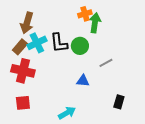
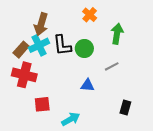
orange cross: (85, 14) -> (90, 15), turned -32
brown arrow: (27, 23) -> (41, 24), moved
green arrow: (95, 23) -> (117, 34), moved
red square: (23, 103) -> (42, 104), moved

